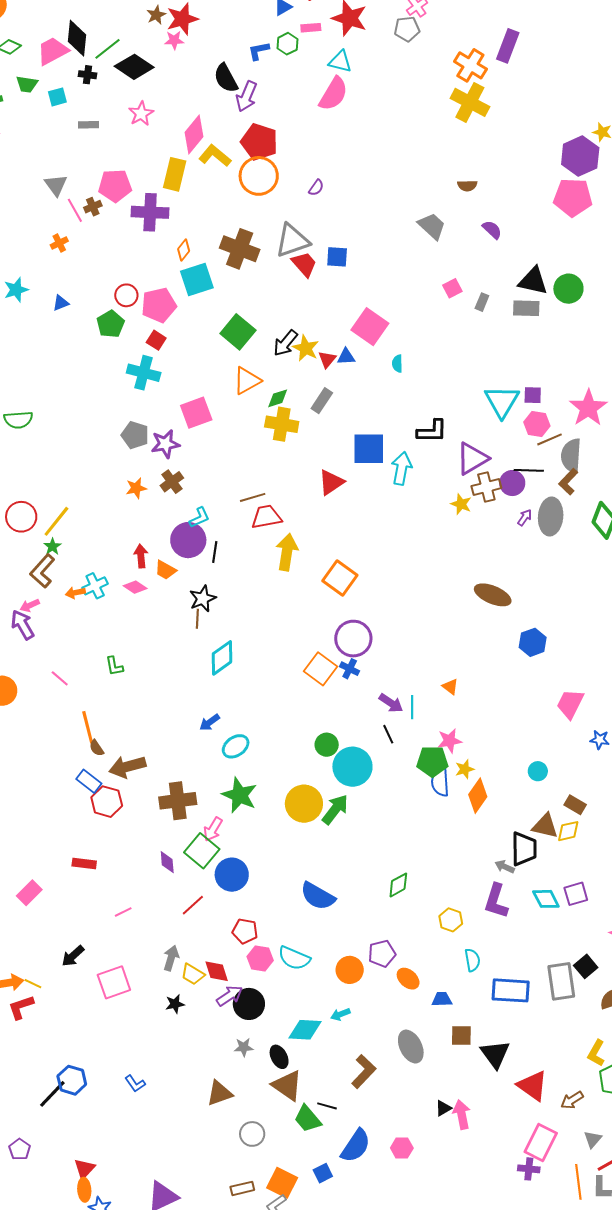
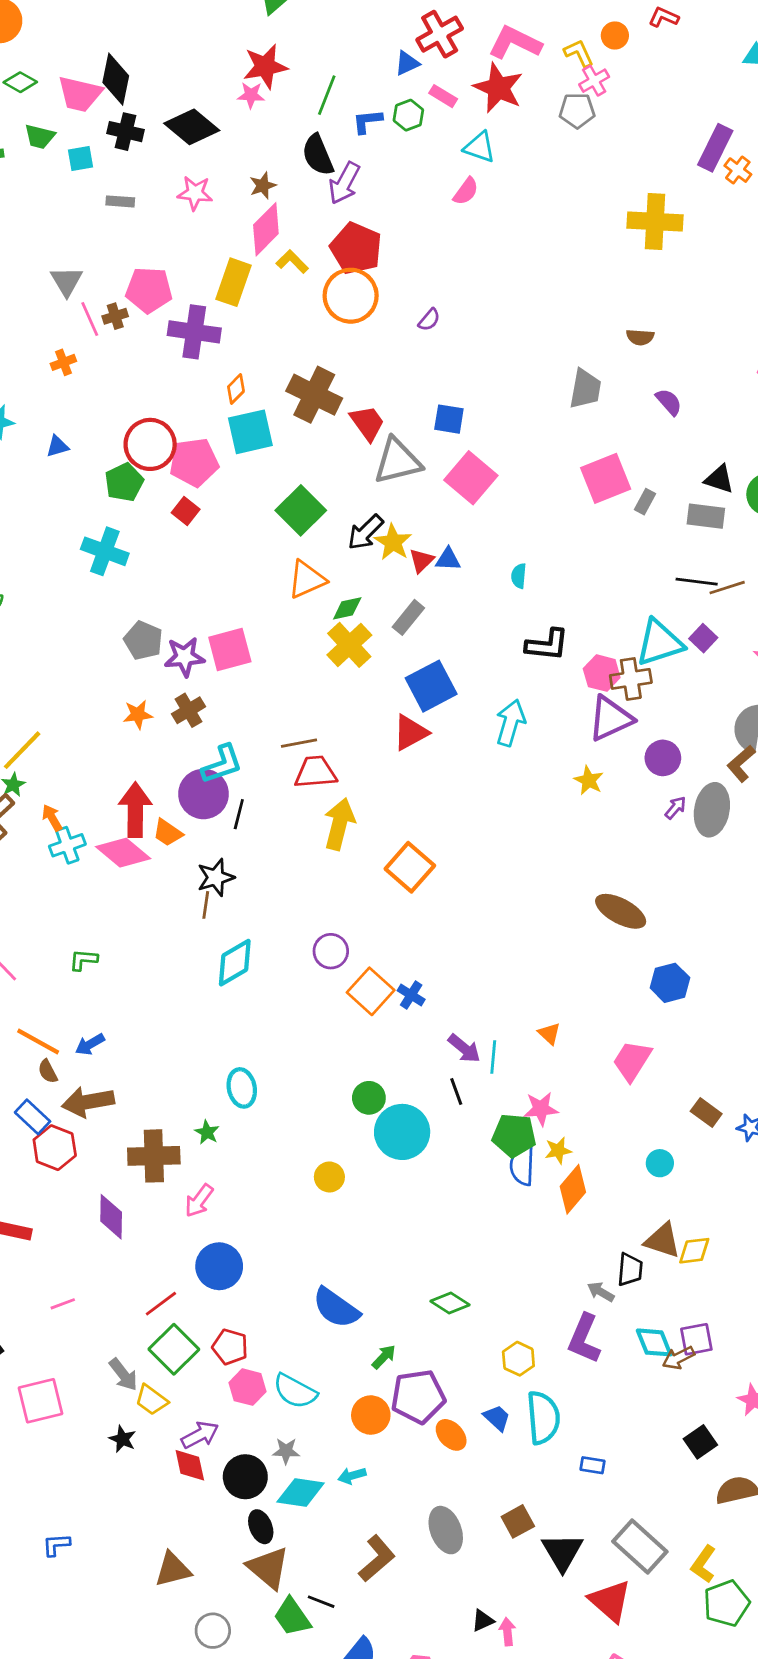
brown star: (156, 15) -> (263, 186), moved
pink rectangle: (311, 28) -> (443, 96), turned 30
green line: (107, 49) -> (327, 95), moved, turned -36
pink trapezoid: (53, 51) -> (80, 94), turned -144
orange cross: (470, 65) -> (738, 170), moved, size x0.6
black cross: (88, 75) -> (125, 132), size x1.4
pink semicircle: (333, 94) -> (466, 191), size x0.6
yellow cross: (470, 102) -> (655, 222), turned -30
pink star: (141, 114) -> (195, 193), turned 30
yellow L-shape: (215, 156) -> (292, 262), size x0.7
gray trapezoid: (432, 226) -> (585, 389), turned 52
gray triangle: (292, 241) -> (397, 461), moved
red trapezoid: (304, 264) -> (367, 423), moved
black triangle: (533, 281) -> (719, 479), size x0.7
pink square: (452, 288) -> (606, 478), size x1.8
red circle: (126, 295) -> (150, 444), size x1.6
pink square: (370, 327) -> (471, 478), moved
cyan cross: (144, 373) -> (105, 551), moved
purple square: (533, 395) -> (703, 638), turned 36
cyan triangle: (502, 401) -> (660, 643), turned 36
pink square: (196, 413) -> (230, 650), moved
yellow cross: (282, 424) -> (349, 645), turned 32
pink hexagon: (537, 424) -> (602, 673), moved
black L-shape: (432, 431) -> (547, 645), moved
brown line: (550, 439) -> (727, 588), moved
blue square: (369, 449) -> (431, 686), moved, turned -33
black line: (529, 470) -> (697, 582), moved
brown cross: (486, 487) -> (631, 679), moved
cyan L-shape: (199, 518) -> (222, 764), size x1.4
red arrow: (141, 556) -> (135, 810), size x1.6
pink diamond: (135, 587) -> (123, 853), size x1.6
orange arrow: (75, 593) -> (52, 818), moved, turned 66
purple circle: (353, 639) -> (331, 951), moved, size x0.7
green L-shape: (114, 666) -> (83, 960), turned 100
pink trapezoid: (570, 704) -> (632, 1061), moved
blue arrow: (210, 722) -> (90, 1044), moved
orange line: (88, 727) -> (38, 1041), turned -52
cyan ellipse: (236, 746) -> (242, 1088), turned -72
green star: (240, 795) -> (207, 1132), moved, size x0.5
yellow circle: (304, 804) -> (329, 1177), size x0.6
brown rectangle: (575, 805) -> (706, 1112), moved
green arrow: (335, 809) -> (384, 1357), moved, size x0.6
black trapezoid: (524, 849) -> (630, 1270), size x0.7
green square: (202, 851) -> (174, 1349), moved
purple diamond: (167, 862) -> (111, 1217), moved, size x1.4
green diamond: (398, 885) -> (450, 1303), turned 56
purple pentagon: (382, 954) -> (418, 1397), size x1.4
gray arrow: (171, 958) -> (123, 1375), turned 120
cyan semicircle: (472, 960) -> (543, 1418), size x1.6
red diamond: (217, 971) -> (190, 1465), moved
gray rectangle: (561, 981) -> (640, 1547), moved, turned -45
blue rectangle: (511, 990) -> (592, 1465), size x0.5
blue trapezoid: (442, 999) -> (497, 1418), moved, turned 40
black star: (175, 1004) -> (123, 1439), turned 30
black circle: (249, 1004) -> (245, 1477), moved
brown square: (461, 1035) -> (518, 1521), turned -35
gray star: (244, 1047) -> (286, 1451), moved
blue L-shape: (135, 1084) -> (56, 1545), turned 115
brown arrow: (572, 1100) -> (678, 1358), moved
pink arrow: (462, 1115) -> (507, 1632), size x0.7

